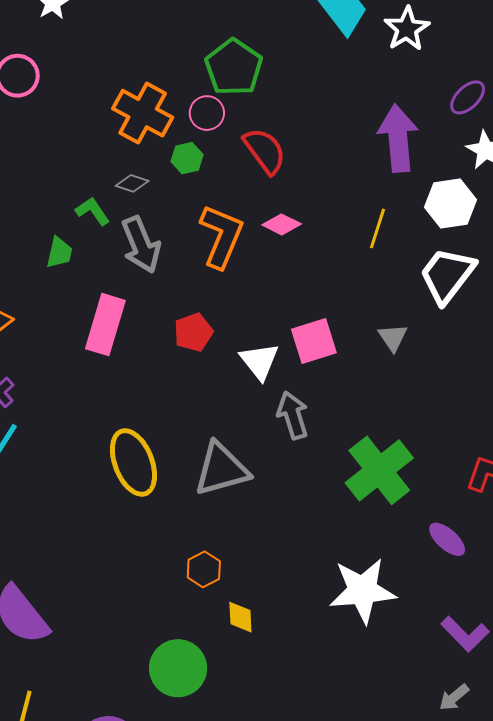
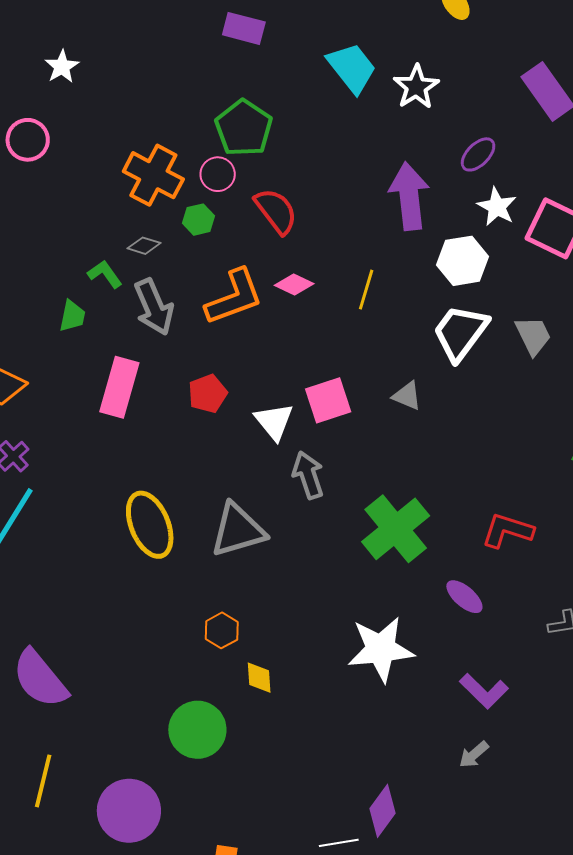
yellow line: (378, 228) -> (366, 290), moved
orange L-shape: (222, 236) -> (234, 297), turned 48
gray triangle: (393, 338) -> (407, 396), turned -32

